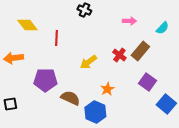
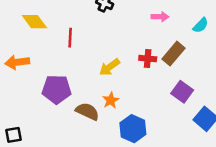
red cross: (119, 55) -> (148, 59), turned -32
orange star: (107, 89) -> (111, 100), moved
black square: (10, 104) -> (14, 135), moved
blue hexagon: (95, 112) -> (133, 129), moved

